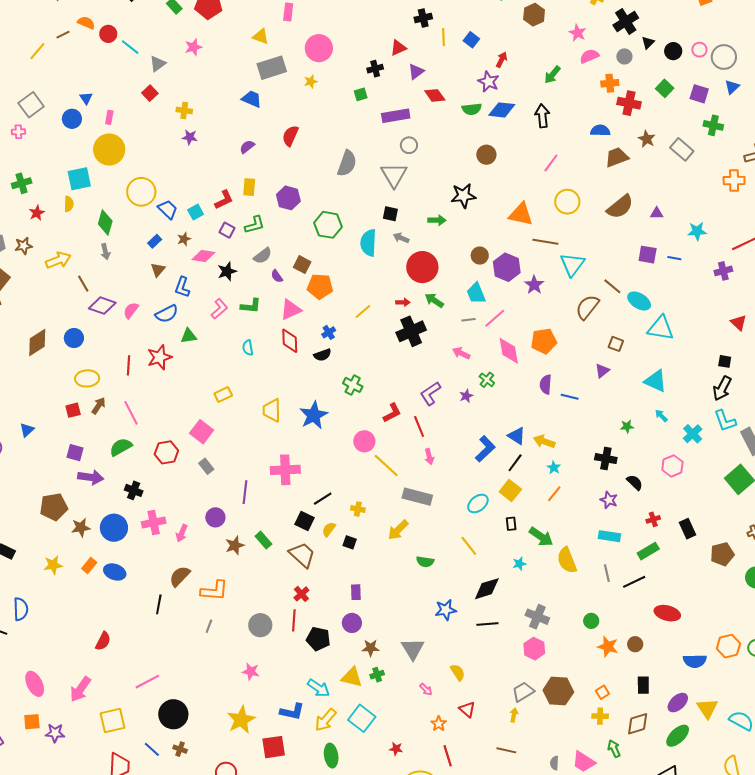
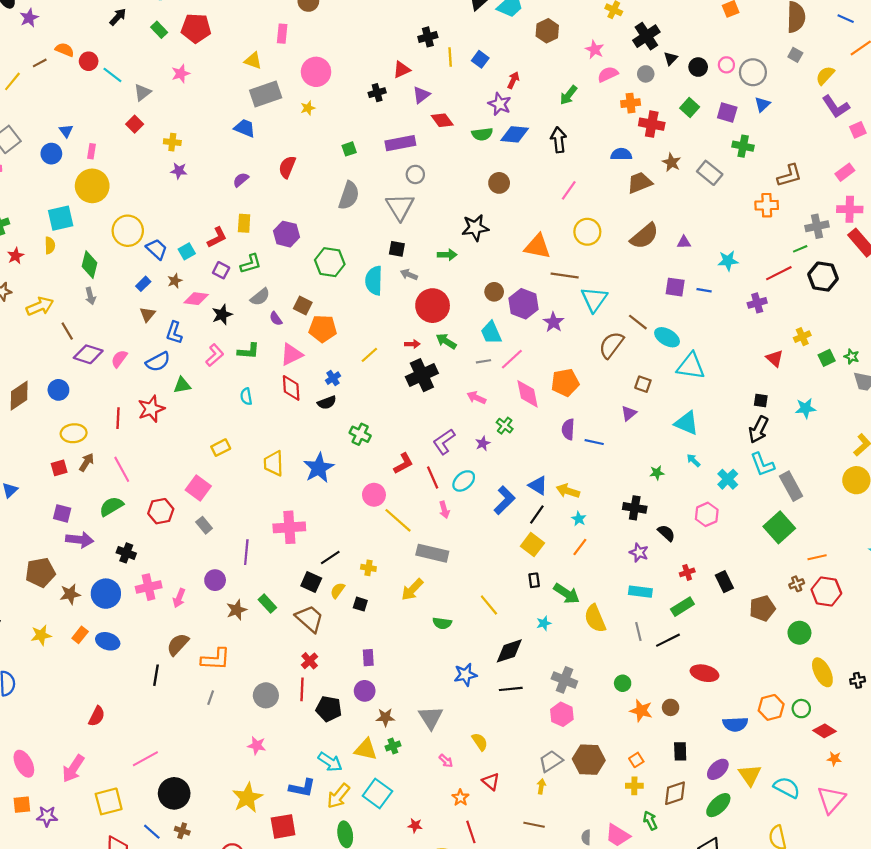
green square: (361, 94) -> (349, 149), moved
cyan ellipse: (478, 503) -> (464, 481), moved

